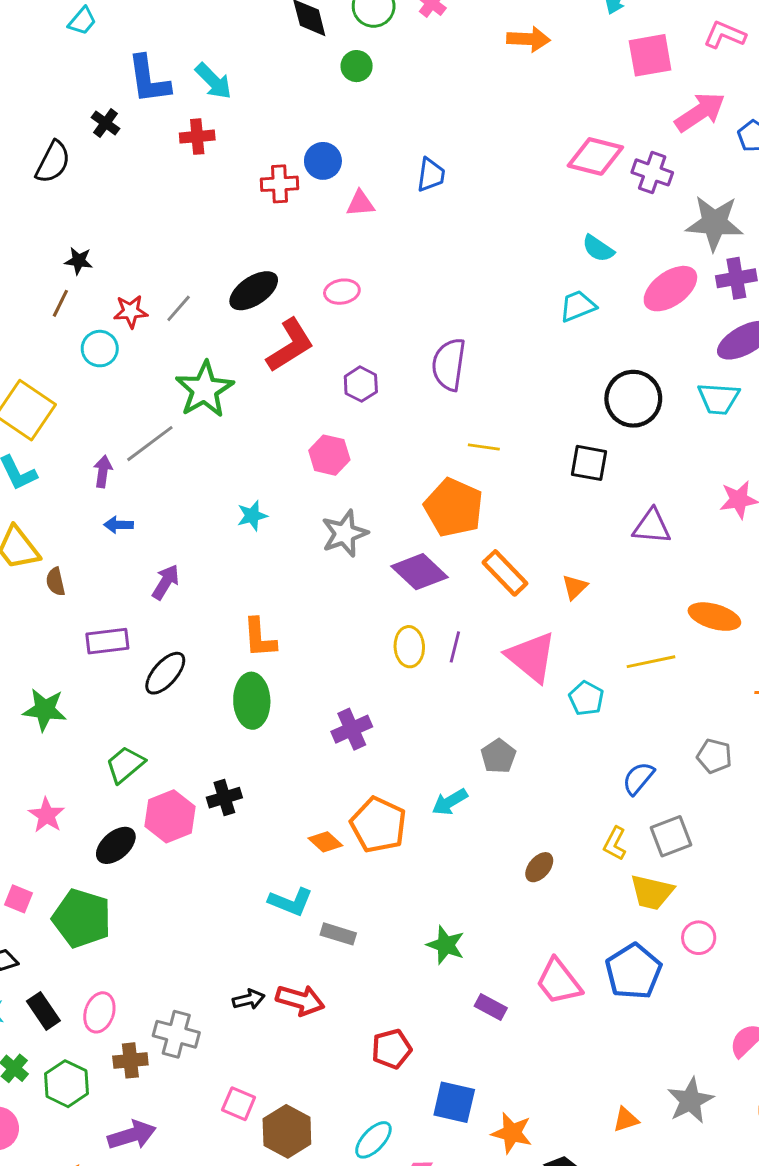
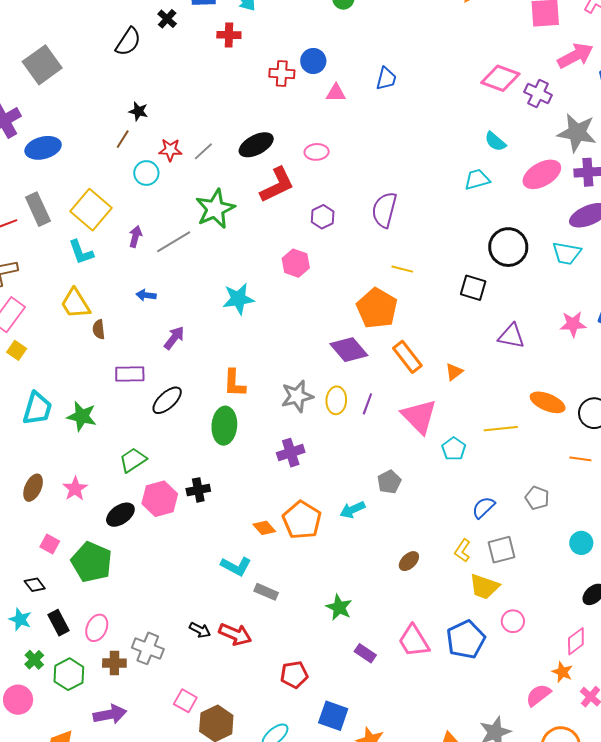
purple arrow: (103, 471) -> (135, 237), moved
cyan star: (252, 516) -> (238, 299), size x1.5
gray star: (345, 533) -> (297, 396), moved
black arrow: (249, 999) -> (200, 630), turned 35

